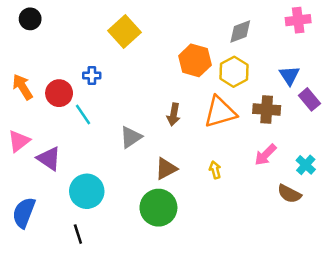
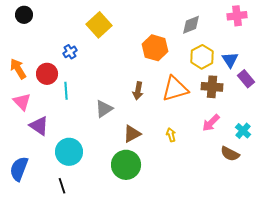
yellow hexagon: (234, 72) -> (202, 57), moved
blue cross: (92, 76) -> (70, 52), moved, turned -32
cyan line: (83, 115) -> (66, 91), turned 30
pink triangle: (19, 141) -> (22, 102), moved, turned -36

